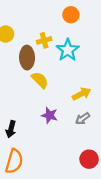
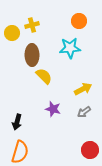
orange circle: (71, 15) -> (79, 21), moved
yellow cross: (44, 40) -> (32, 25), moved
cyan star: (68, 50) -> (70, 48), turned 30

